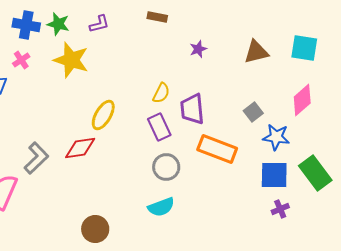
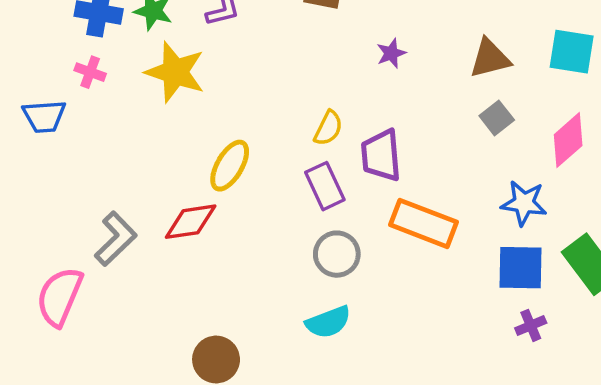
pink cross: (21, 60) -> (90, 72), turned -36
gray square: (253, 112) -> (497, 118), moved

